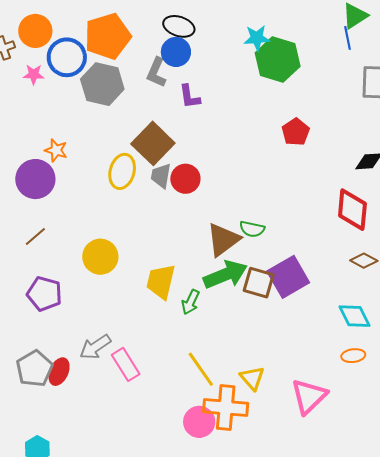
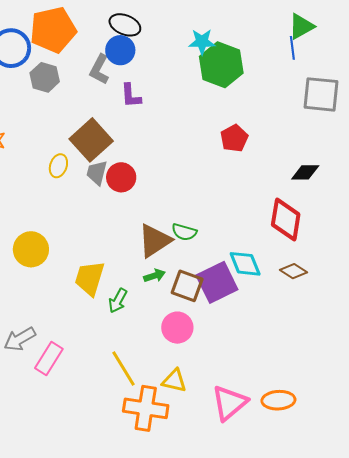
gray hexagon: (102, 84) -> (45, 77), size x0.7
yellow ellipse: (122, 171) -> (58, 166), size x0.7
green arrow: (225, 275) -> (155, 276), size x0.5
cyan diamond: (354, 316) -> (245, 264), moved
orange ellipse: (353, 356) -> (278, 400), moved, size x1.4
pink rectangle: (126, 364) -> (49, 359), turned 60
yellow triangle: (252, 378) -> (174, 381), turned -40
pink circle: (199, 422) -> (177, 328), moved

